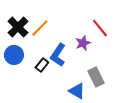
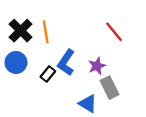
orange line: (40, 28) -> (46, 32), turned -54
purple star: (83, 43) -> (97, 66), moved

